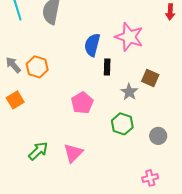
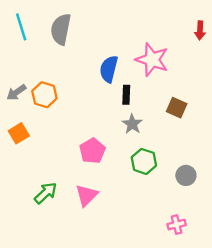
gray arrow: (13, 65) -> (16, 92), turned -84
gray star: (129, 92) -> (132, 124), moved
pink pentagon: (82, 103) -> (92, 151), moved

